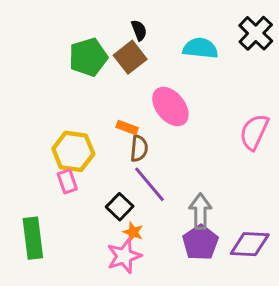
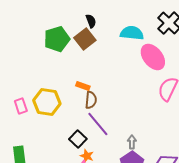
pink ellipse: (170, 107) -> (153, 57), moved
pink rectangle: (67, 181) -> (21, 106), moved
gray arrow: (200, 211) -> (132, 142), size x0.6

